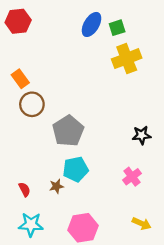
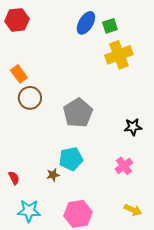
gray pentagon: (68, 131) -> (78, 113), moved
red semicircle: (24, 189) -> (14, 178), moved

